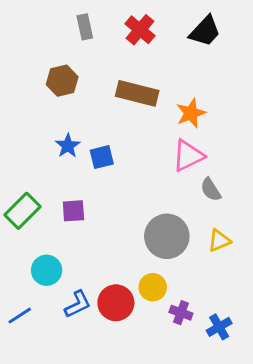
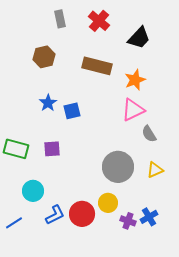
black trapezoid: (205, 31) -> (139, 38), moved
green rectangle: (23, 211) -> (16, 149), turned 60
blue cross: (219, 327) -> (149, 217), moved

